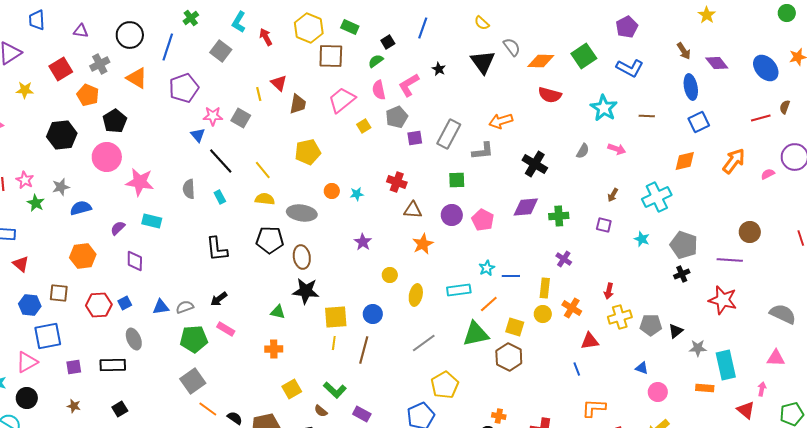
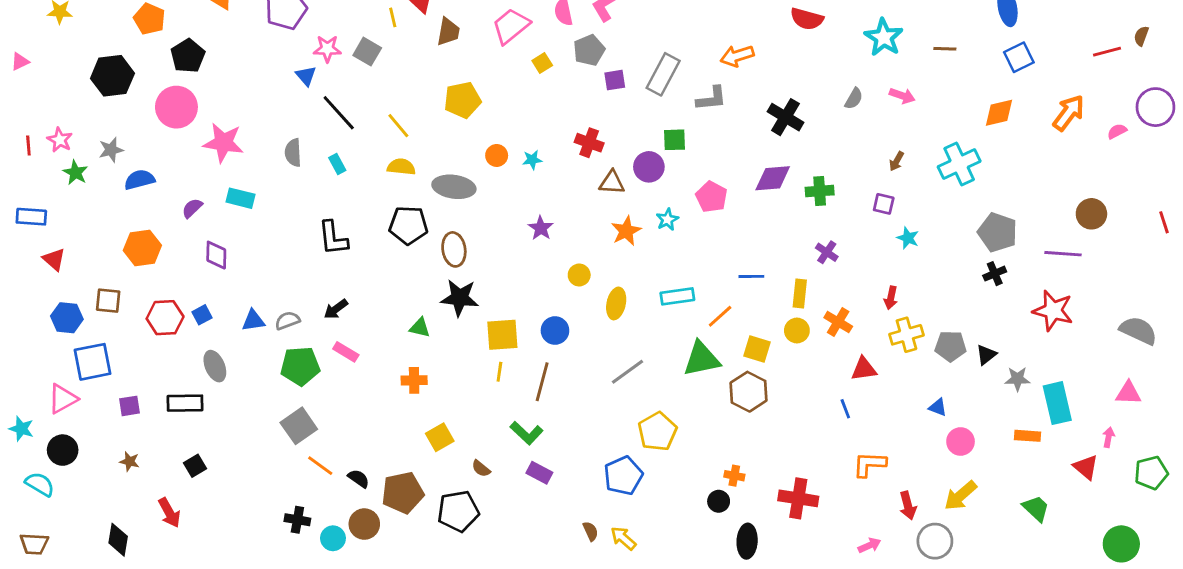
purple circle: (452, 215) -> (649, 167), moved
cyan star: (642, 239) -> (908, 238), moved
cyan star: (487, 268) -> (667, 220), moved
green L-shape: (335, 390) -> (527, 433), moved

